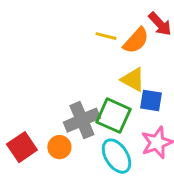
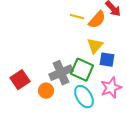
yellow triangle: (133, 80) -> (95, 46), turned 42
red square: (22, 147) -> (20, 80), moved

